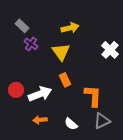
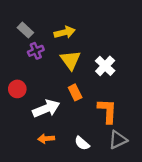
yellow arrow: (70, 28) -> (65, 32), moved
purple cross: (31, 44) -> (36, 51), turned 32
white cross: (110, 50) -> (105, 66), moved
red circle: (16, 90) -> (17, 89), moved

